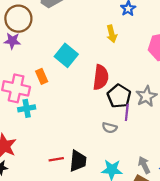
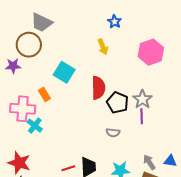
brown circle: (18, 19) -> (29, 45), moved
cyan cross: (27, 108) -> (35, 126), turned -35
purple line: (127, 112) -> (142, 116), moved

